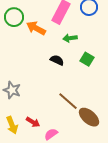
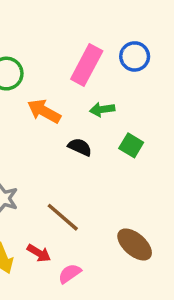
orange arrow: (36, 28) -> (44, 111), moved
brown line: (68, 101) -> (63, 217), moved

